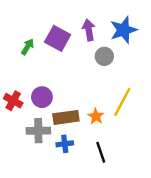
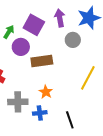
purple circle: (42, 97) -> (21, 47), moved
orange star: (96, 116) -> (46, 92), moved
brown rectangle: (66, 117) -> (42, 61), moved

